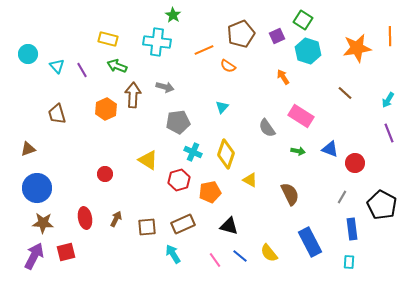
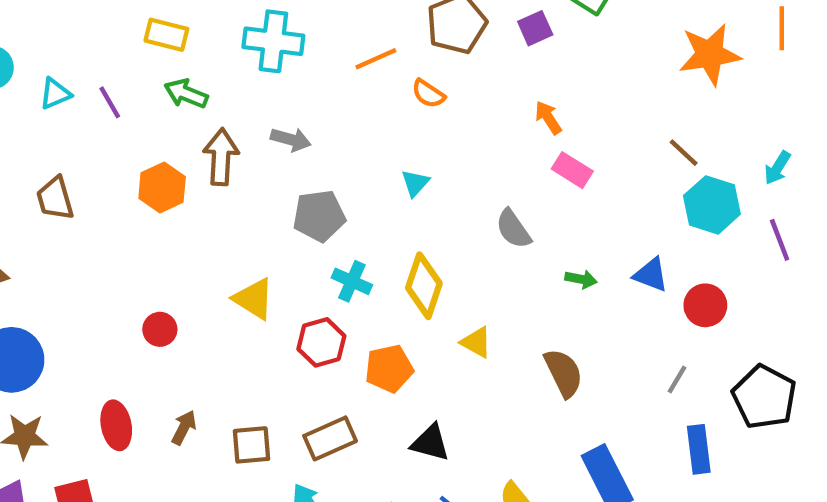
cyan hexagon: (308, 51) -> (712, 205), moved
cyan triangle: (57, 66) -> (55, 94), turned 49
pink rectangle: (301, 116) -> (572, 170), moved, size x0.7

